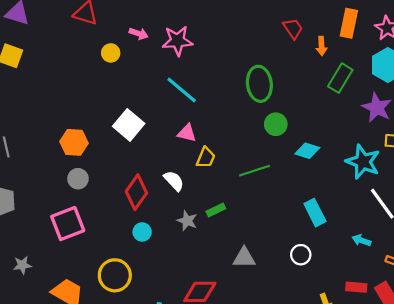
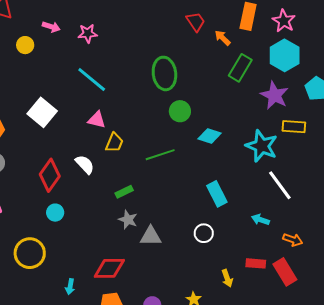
pink star: (177, 41) -> (88, 33), size x0.7
orange arrow: (322, 46) -> (223, 38), turned 138
gray star: (187, 221) -> (128, 220), moved

